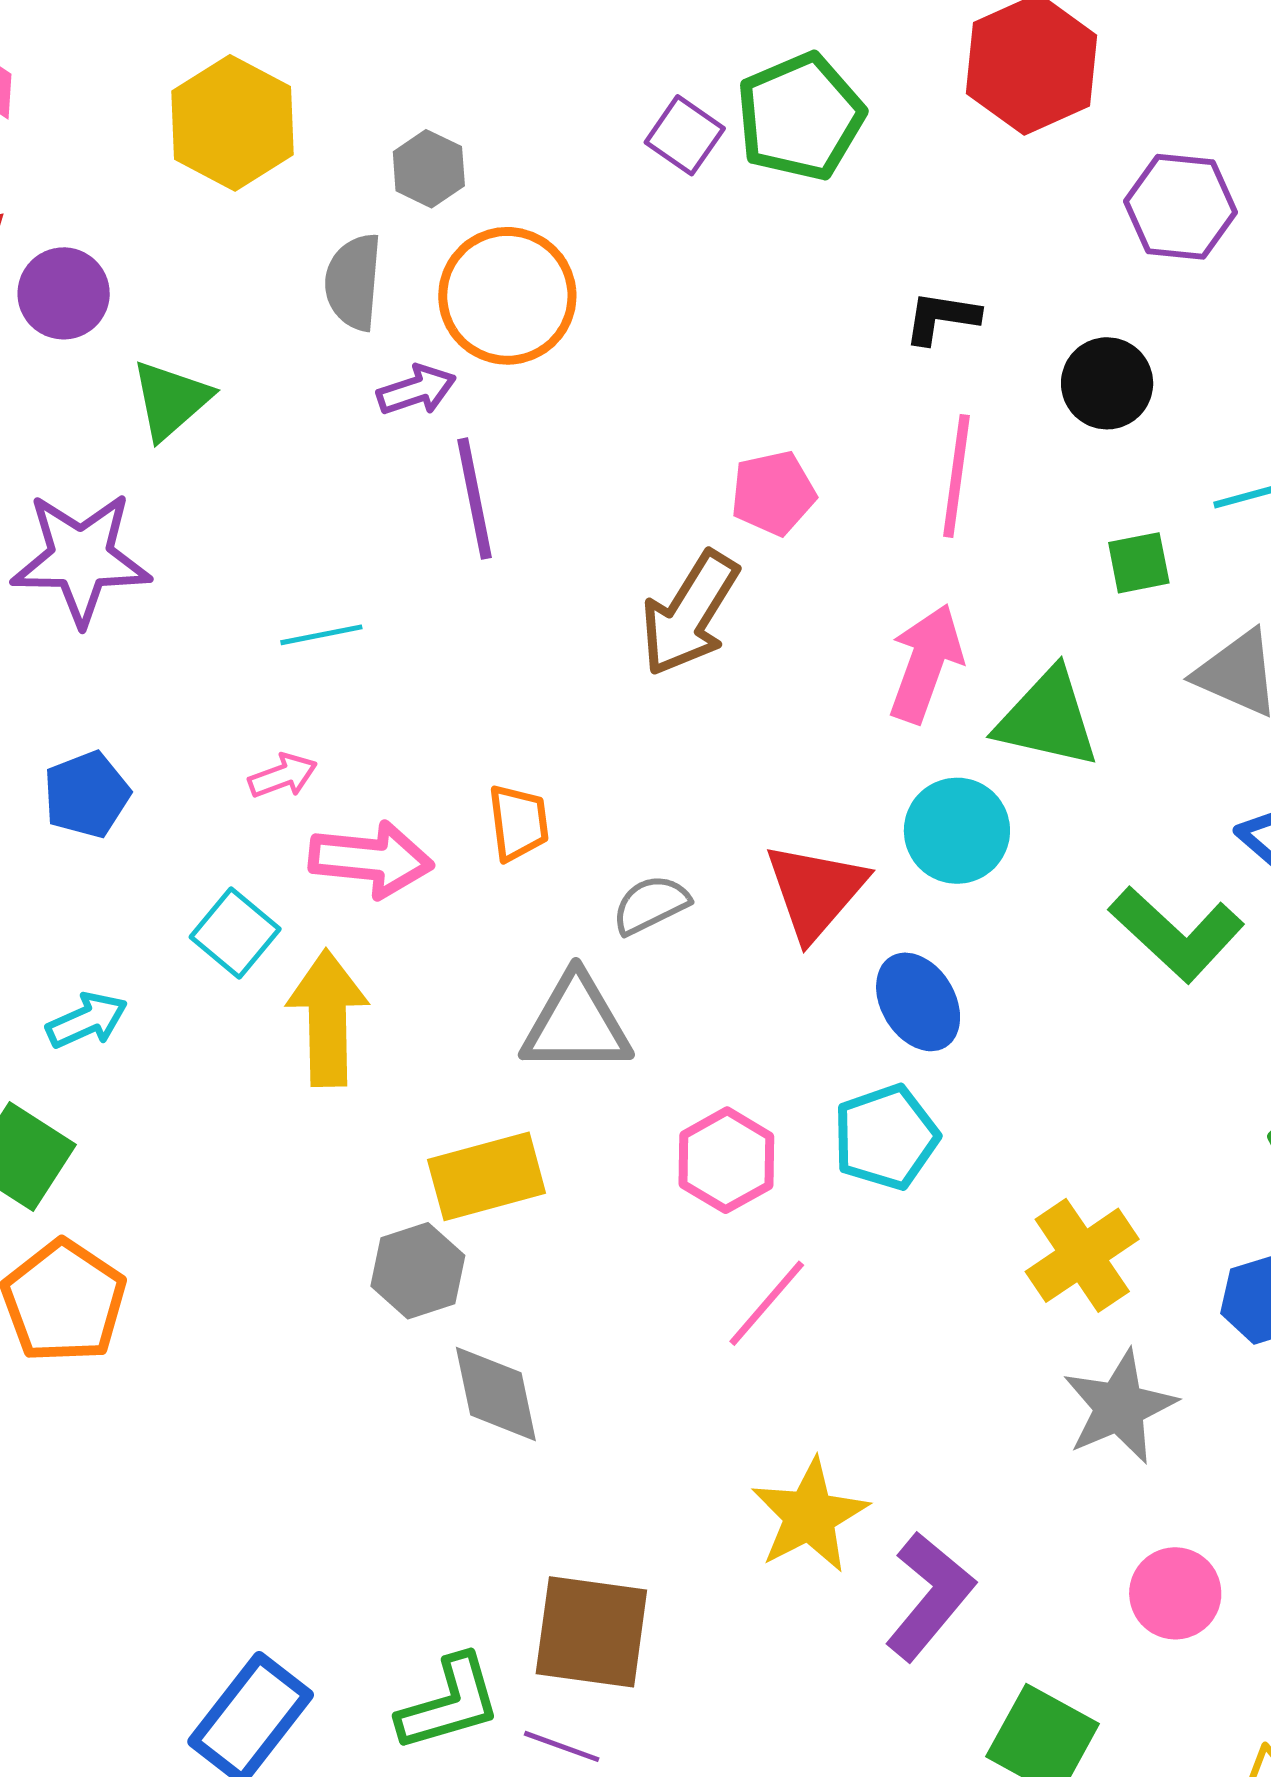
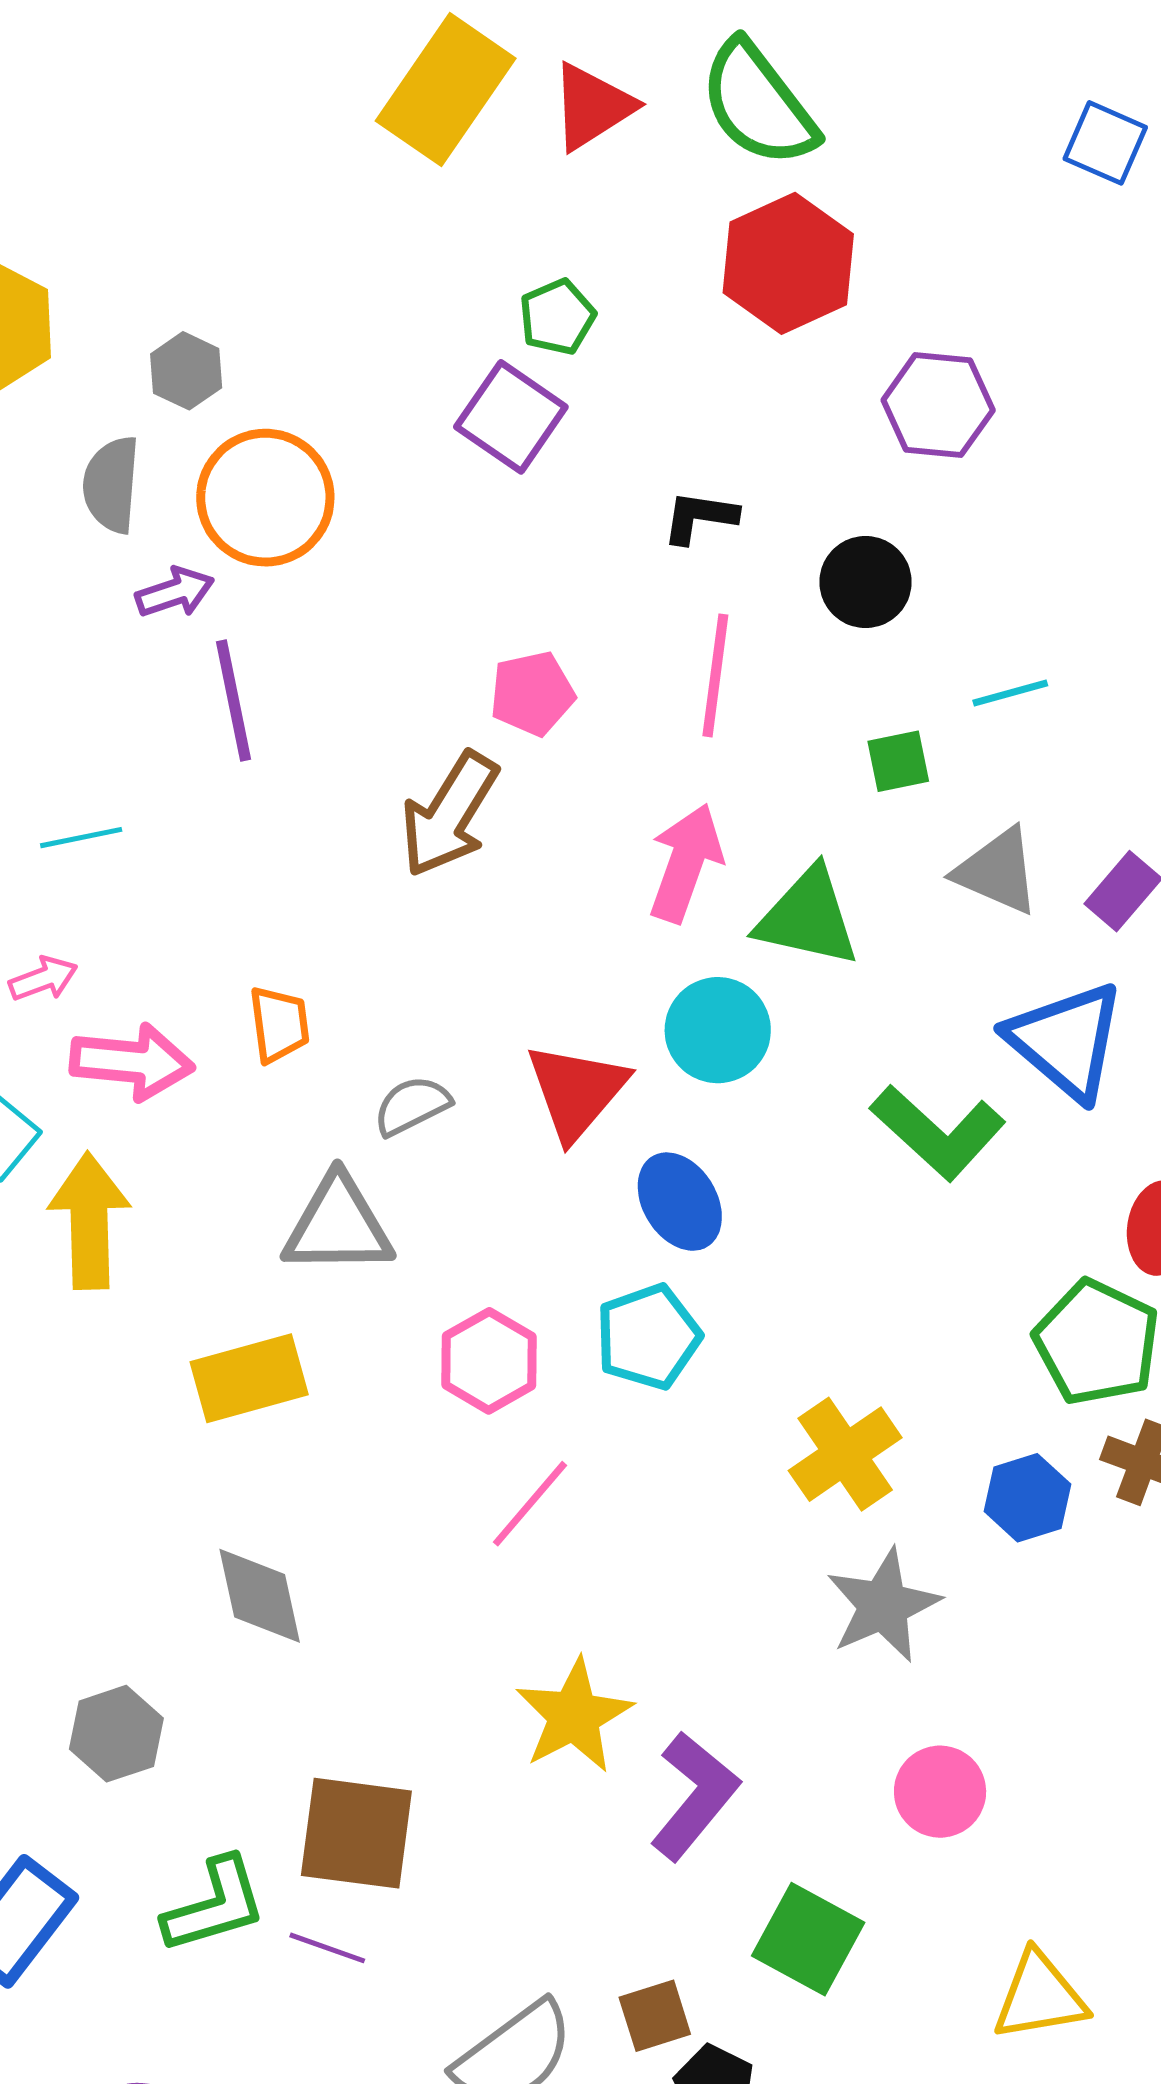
green pentagon: (800, 117) -> (557, 317), size x0.6
purple square: (685, 135) -> (511, 417), moved, size x1.4
gray hexagon: (418, 1271) -> (116, 1734), moved

